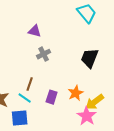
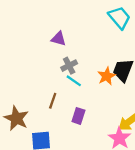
orange star: (76, 93) -> (107, 76), moved
cyan line: (25, 98) -> (74, 81), moved

